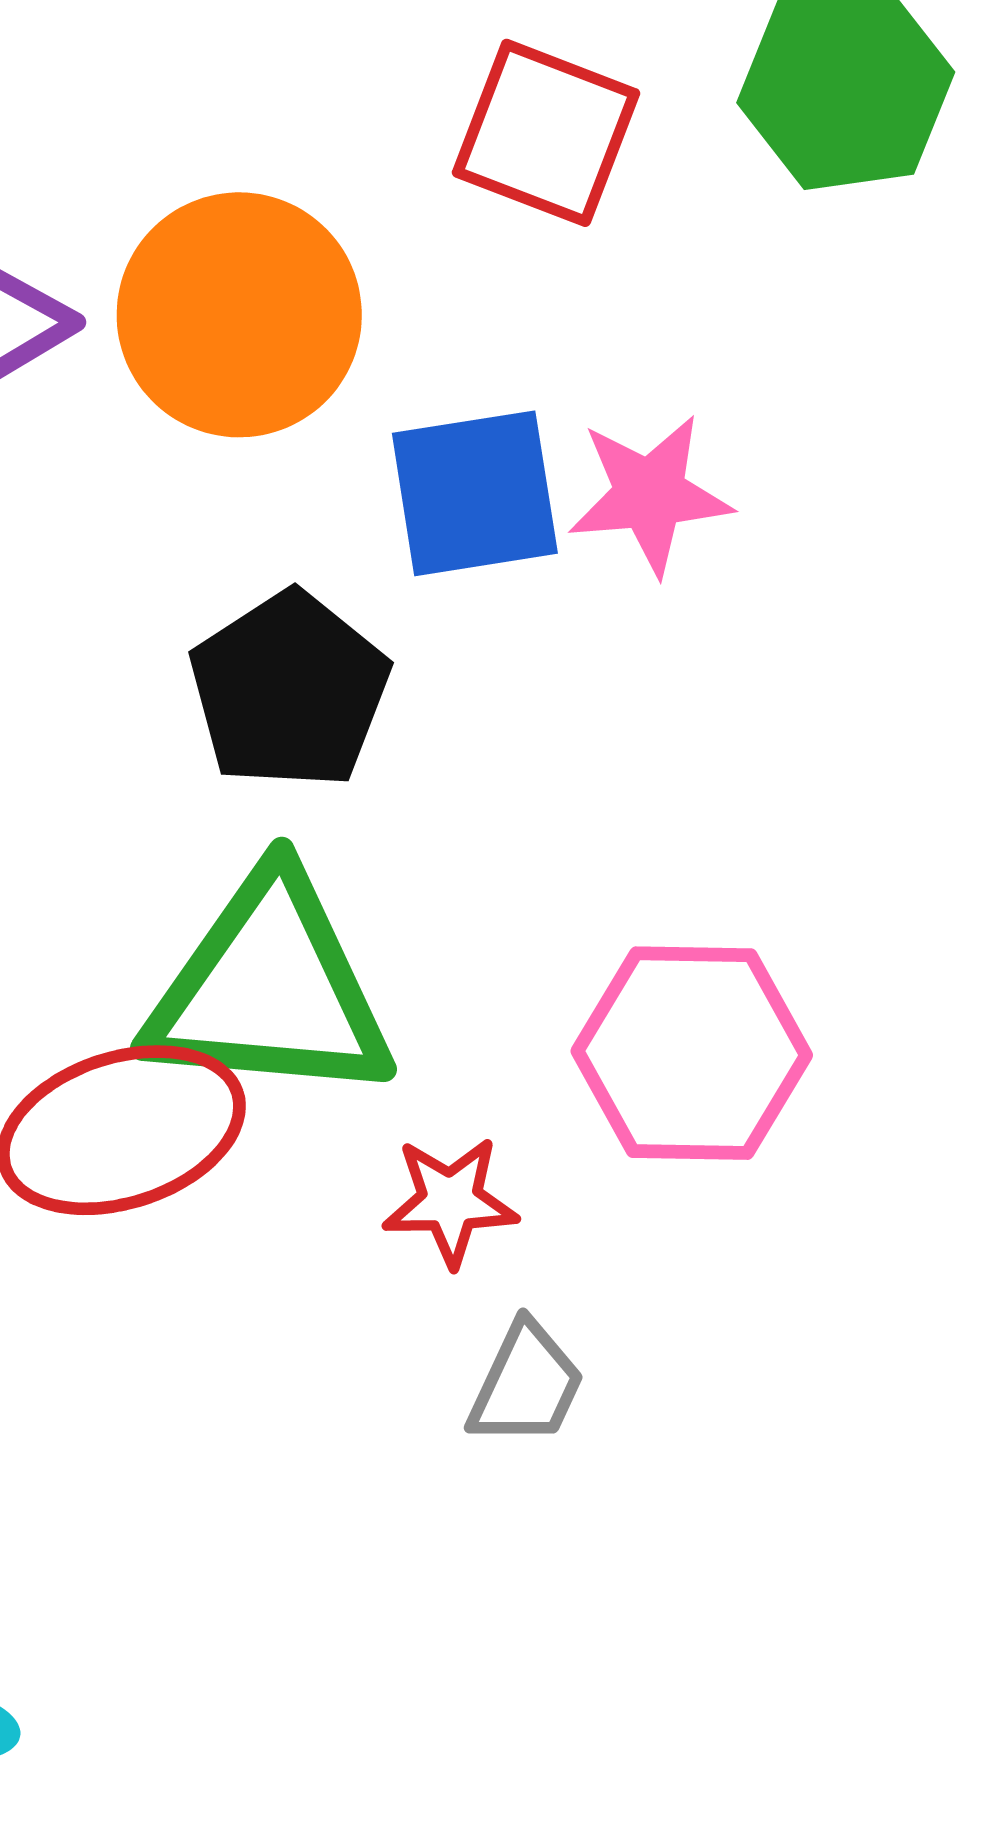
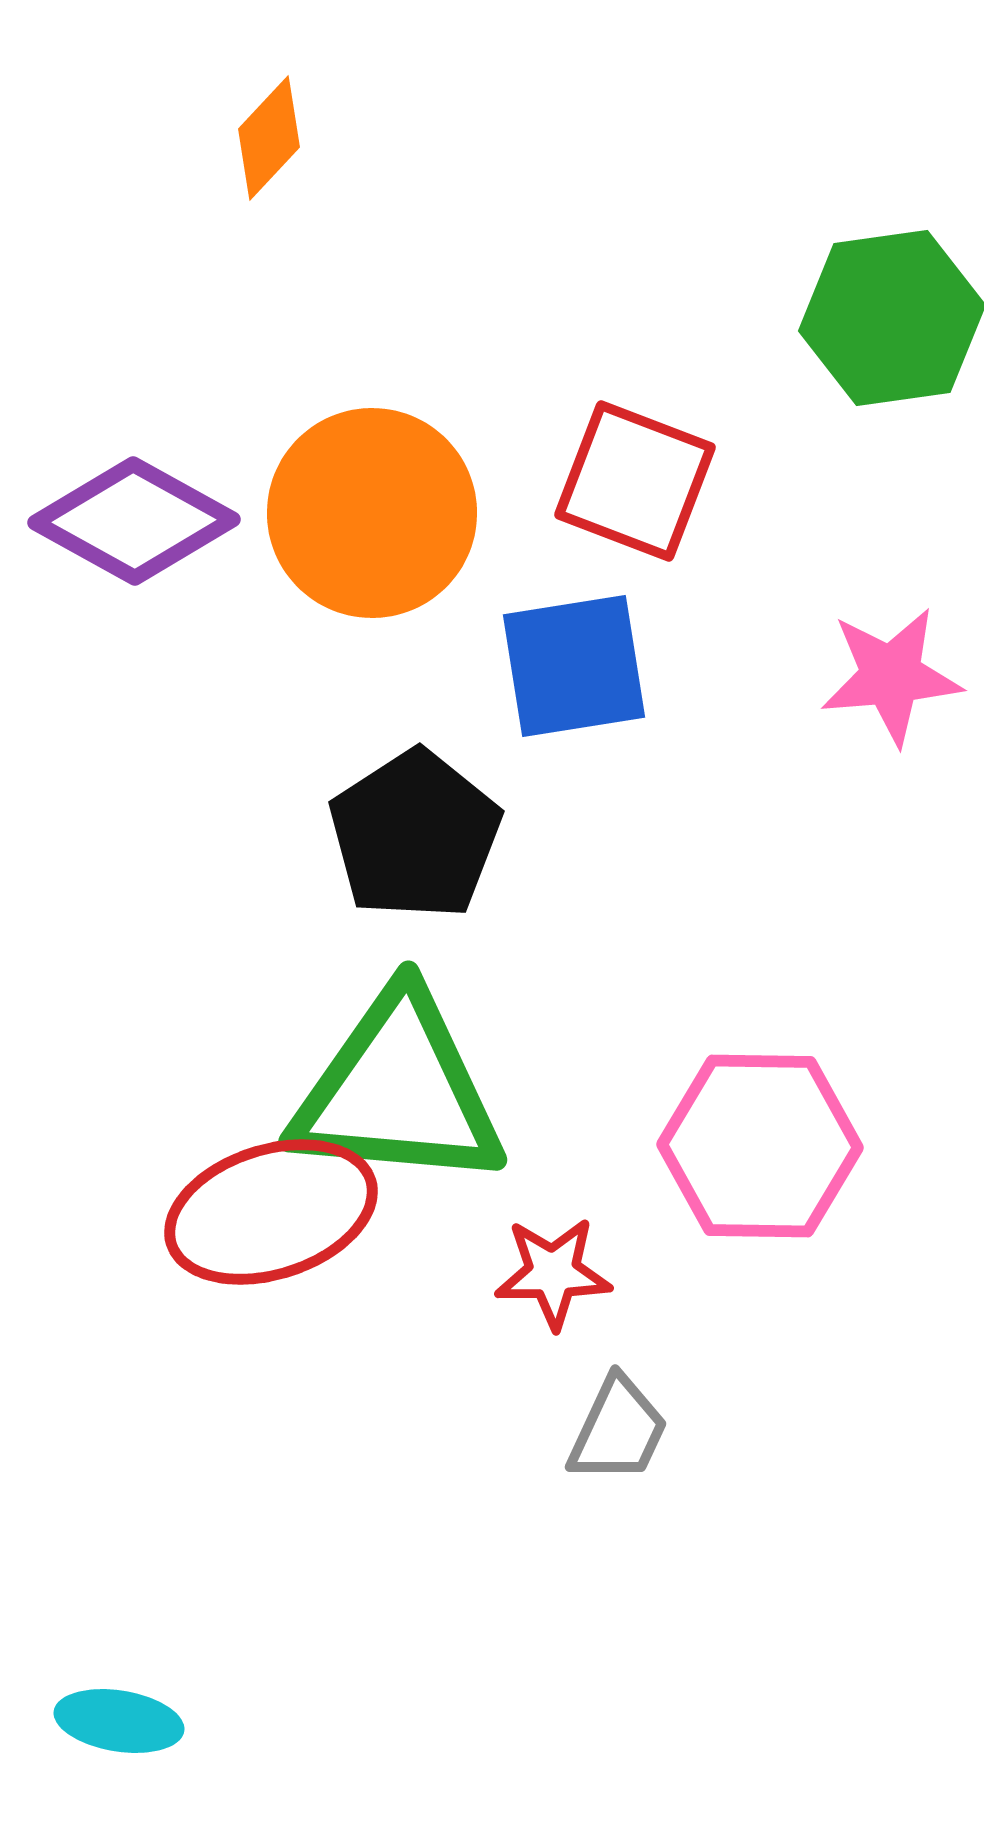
red square: (546, 133) -> (635, 481), moved
pink star: (650, 494) -> (891, 676), moved

